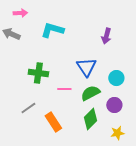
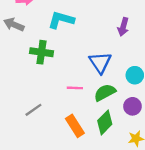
green cross: (38, 73) -> (41, 52), moved
orange rectangle: (53, 122) -> (75, 126), moved

